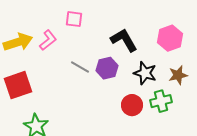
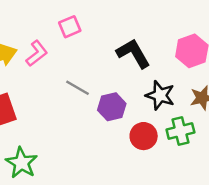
pink square: (74, 19) -> (70, 27), turned -30
purple hexagon: (107, 68) -> (112, 107), moved

